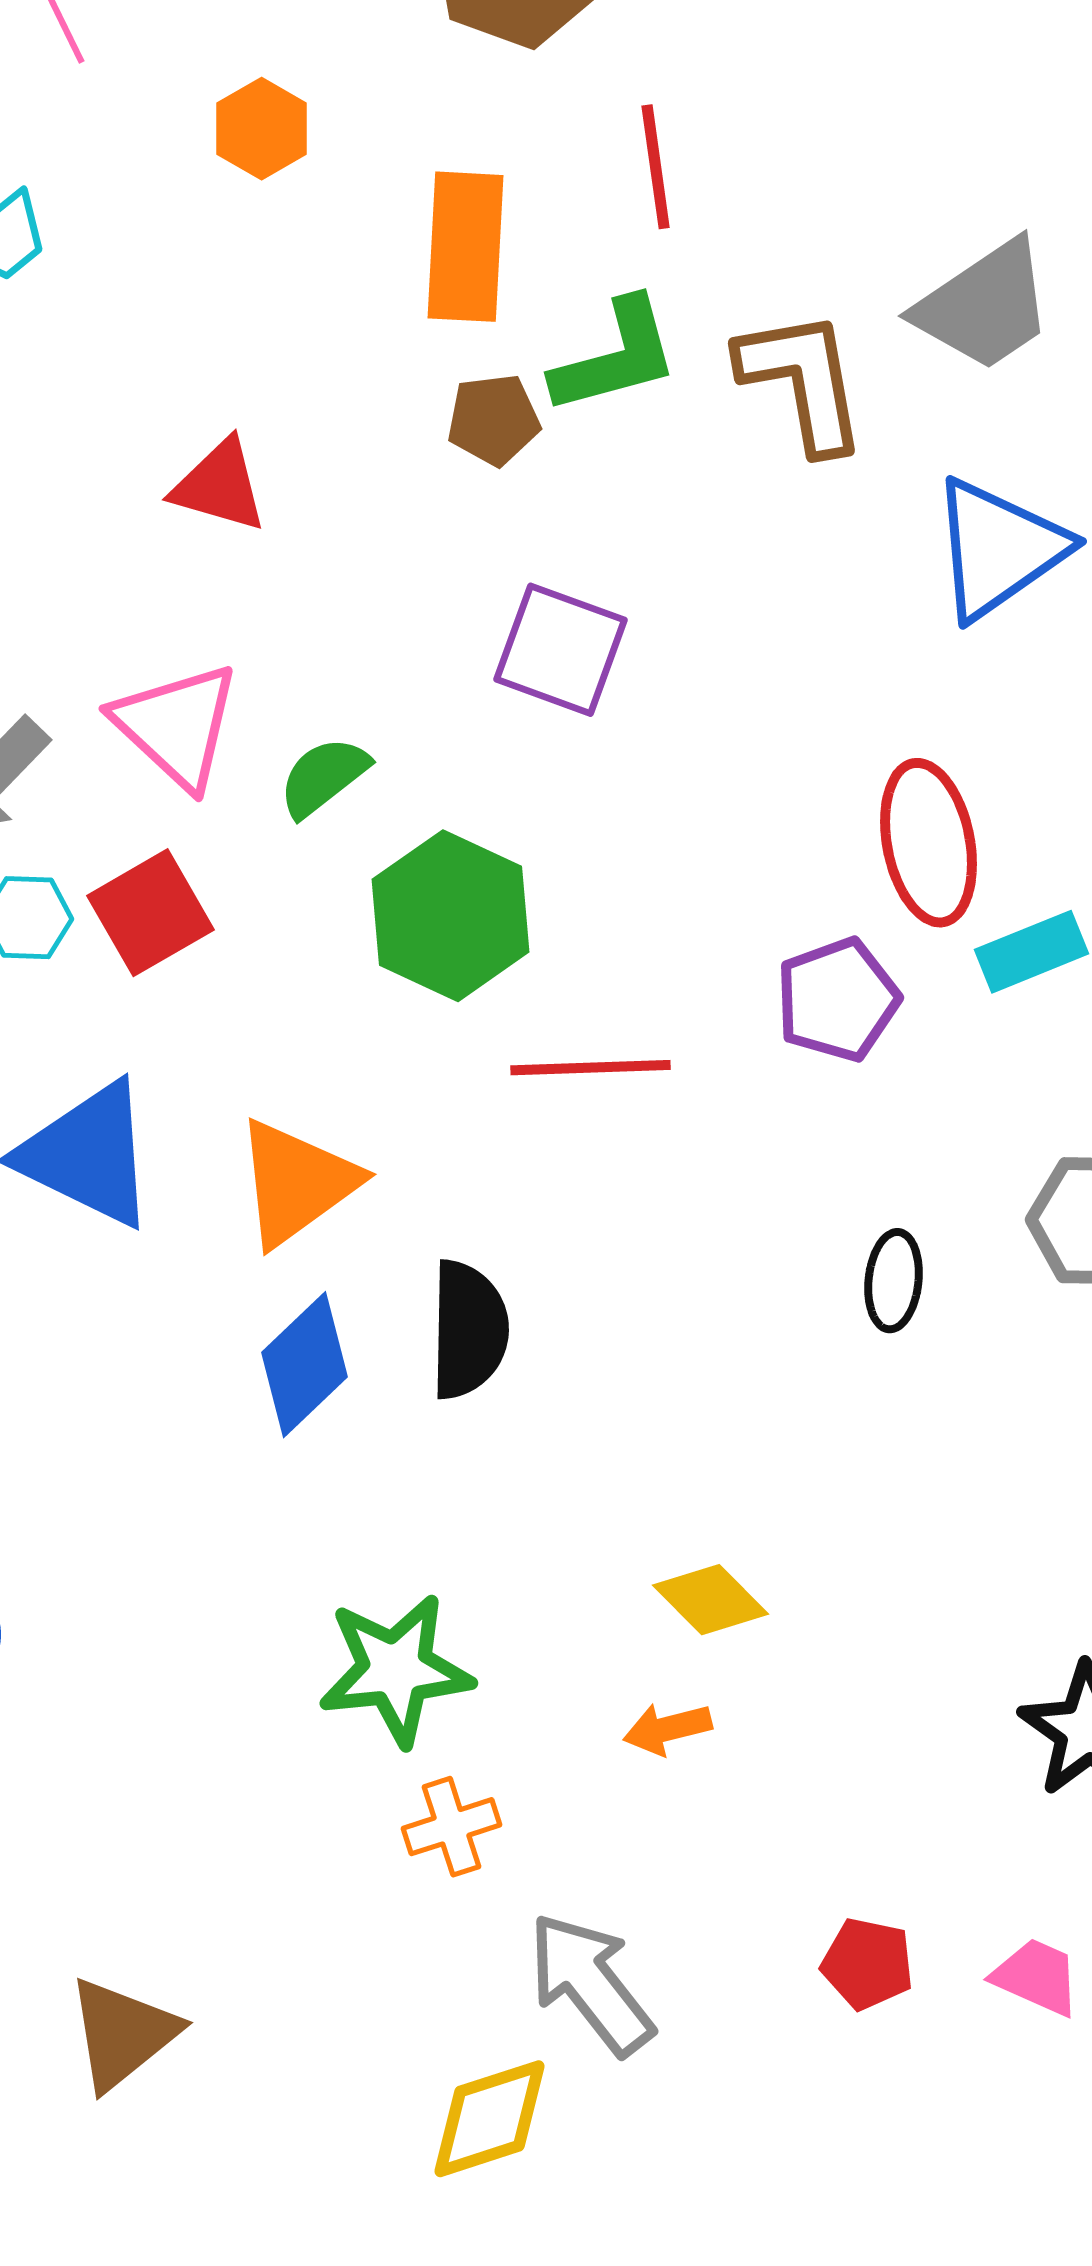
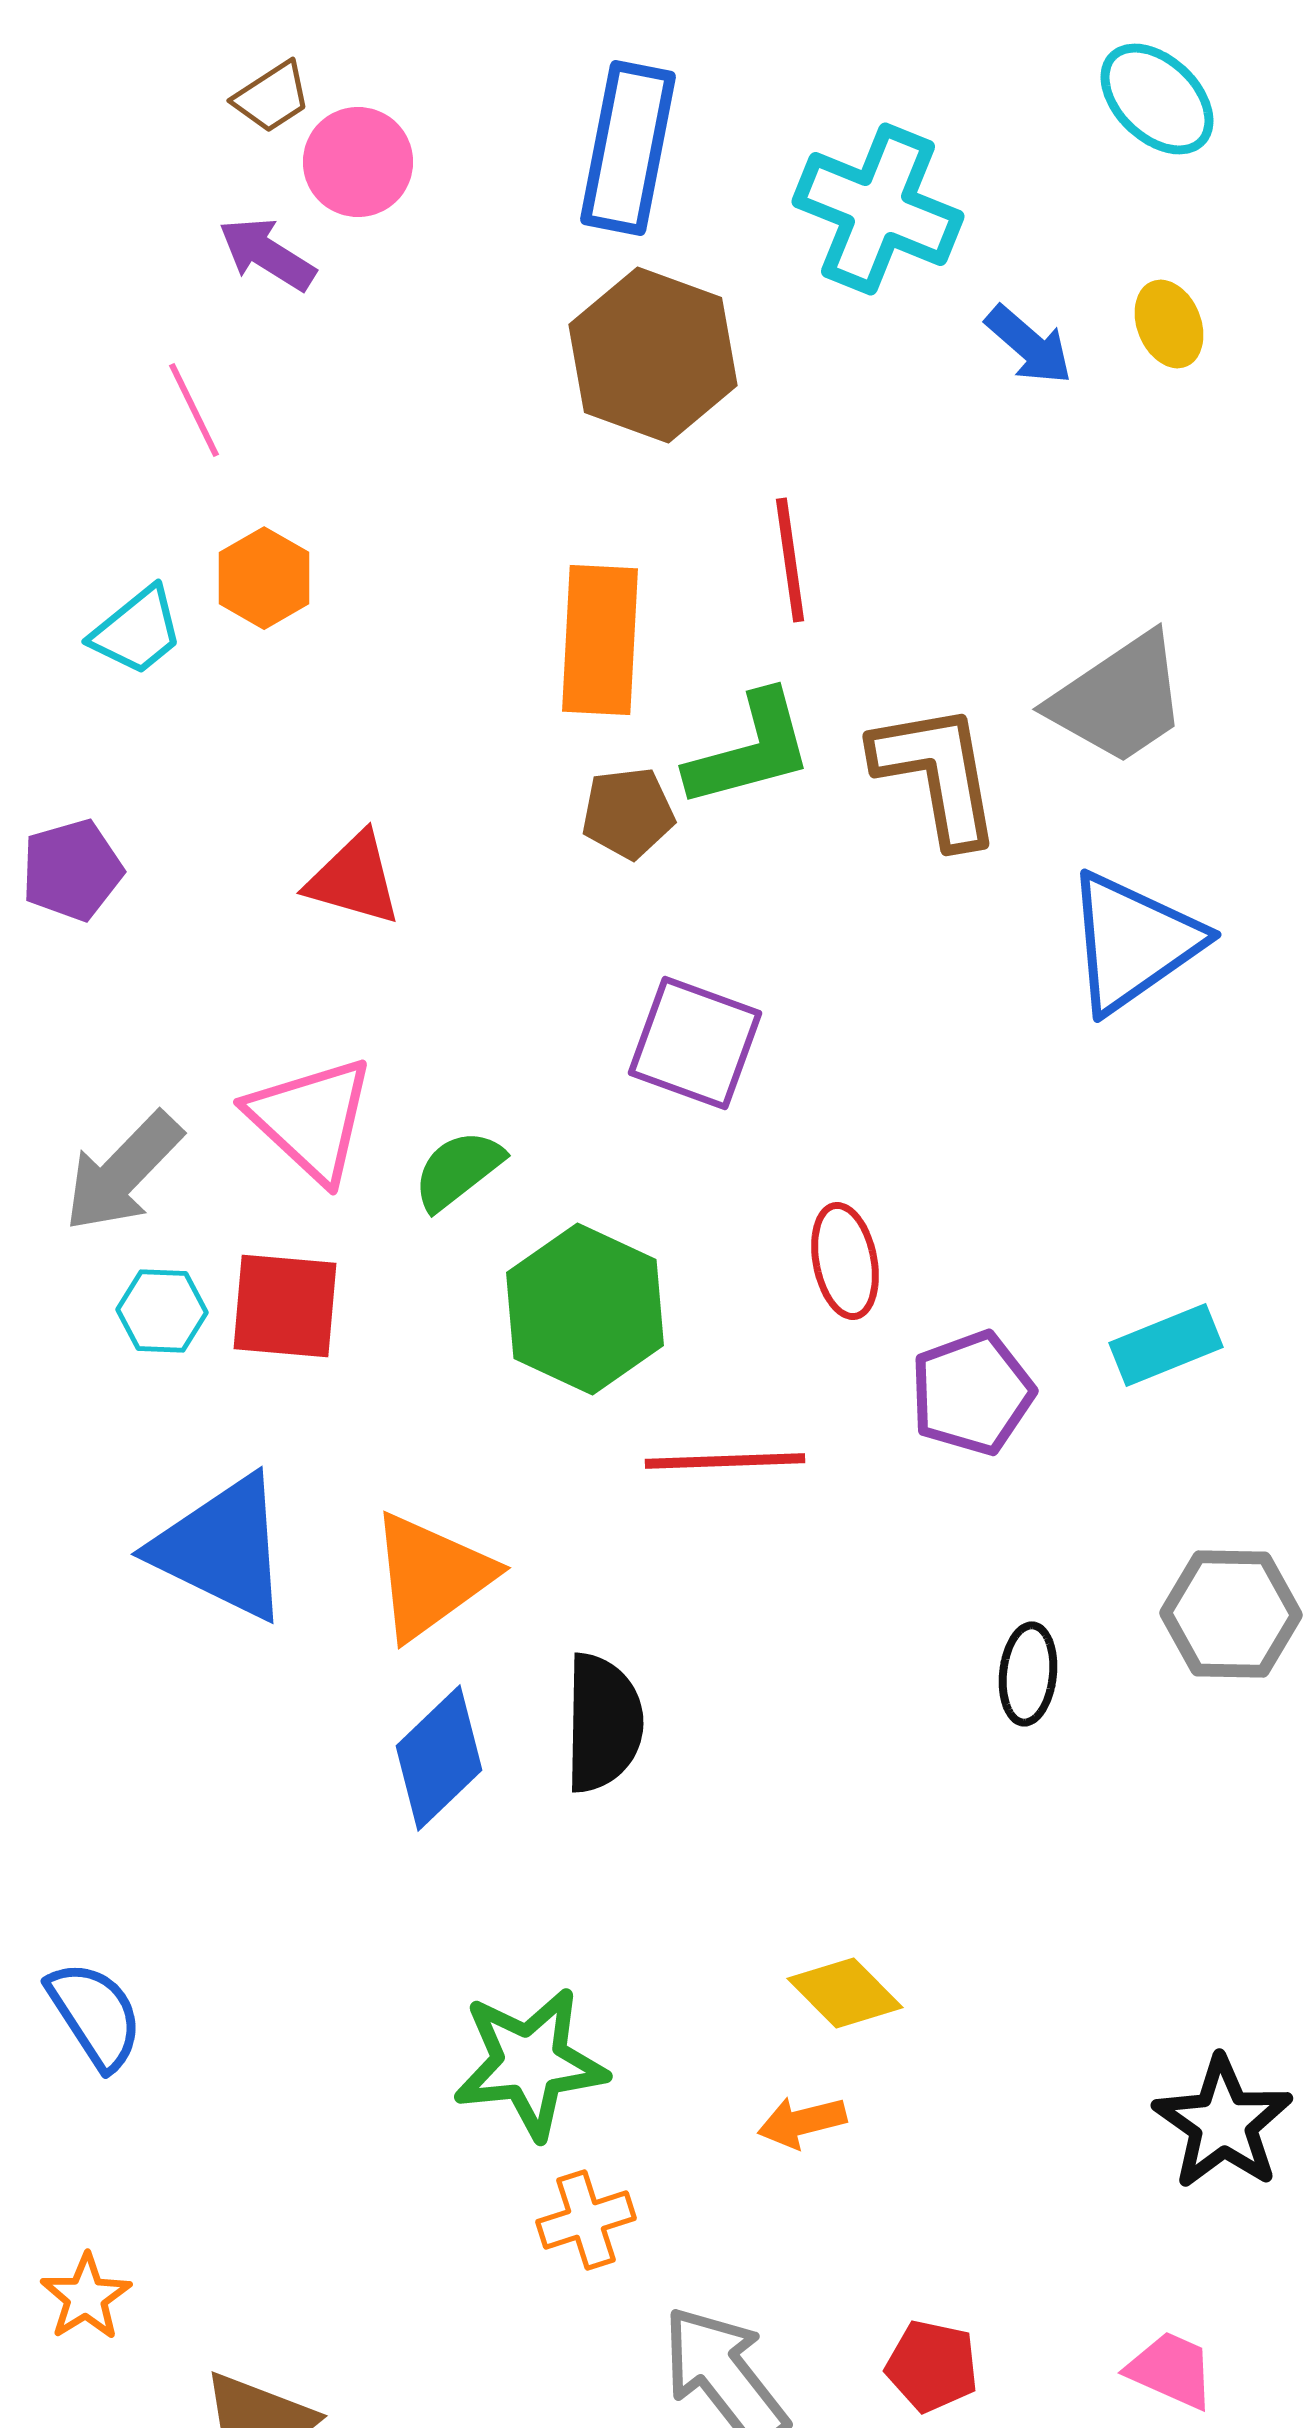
orange hexagon: (262, 129) -> (264, 578), moved
red ellipse: (929, 843) -> (845, 1261), moved, size x0.7
red square: (151, 913) -> (285, 1306), turned 35
red pentagon: (868, 1964) -> (932, 2366), moved

